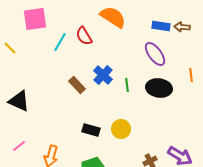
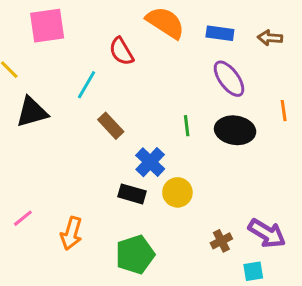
blue rectangle: (161, 26) -> (220, 33), moved
cyan line: (60, 42) -> (86, 85), moved
blue cross: (103, 75) -> (150, 162), moved
black triangle: (19, 101) -> (32, 112), moved, turned -40

